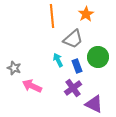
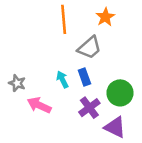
green circle: (98, 57) -> (120, 93), moved
cyan arrow: (58, 60) -> (62, 79), moved
blue rectangle: (77, 66) -> (84, 77), moved

